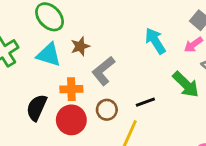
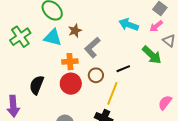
cyan arrow: (155, 41) -> (129, 25), turned -36
black semicircle: (37, 108) -> (37, 85), moved

